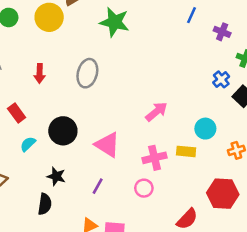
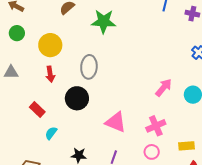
yellow circle: (49, 17) -> (50, 45), moved
pink arrow: (156, 112) -> (164, 88), moved
black circle: (63, 131) -> (77, 98), moved
yellow rectangle: (186, 151) -> (186, 146), moved

